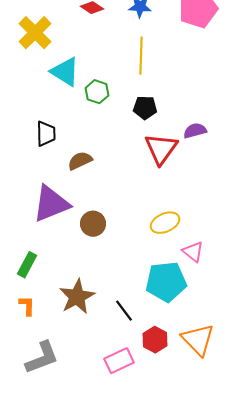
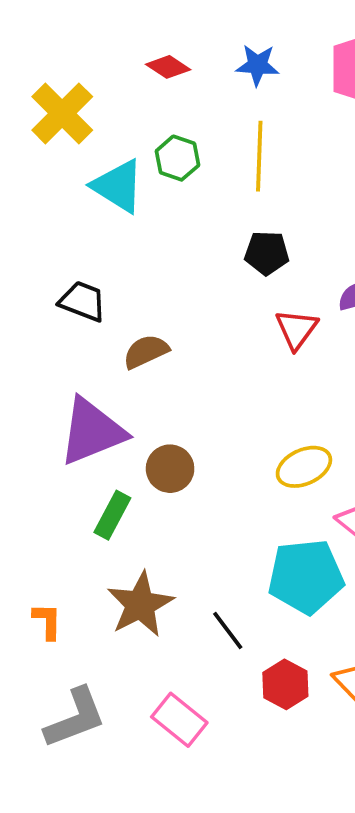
green hexagon: (97, 92) -> (177, 158), moved
black trapezoid: (46, 134) -> (83, 301), turned -68
red triangle: (161, 149) -> (297, 329), size x0.7
green rectangle: (27, 265) -> (112, 515), moved
pink rectangle: (119, 361) -> (179, 720), moved, turned 64

